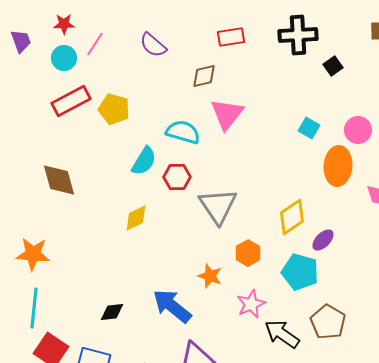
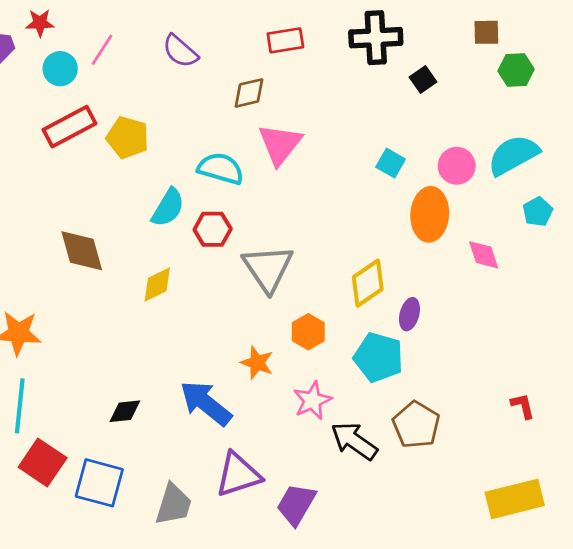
red star: (64, 24) -> (40, 23), moved
brown diamond: (59, 180) -> (82, 251), moved
purple ellipse: (323, 240) -> (409, 314), turned -30

